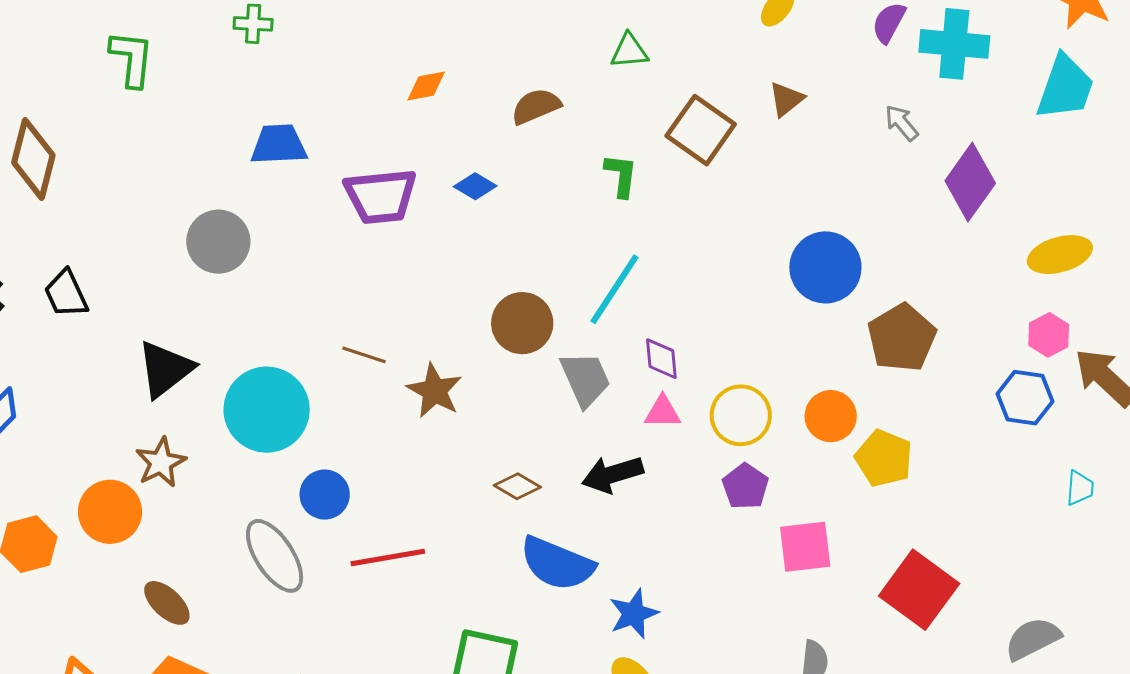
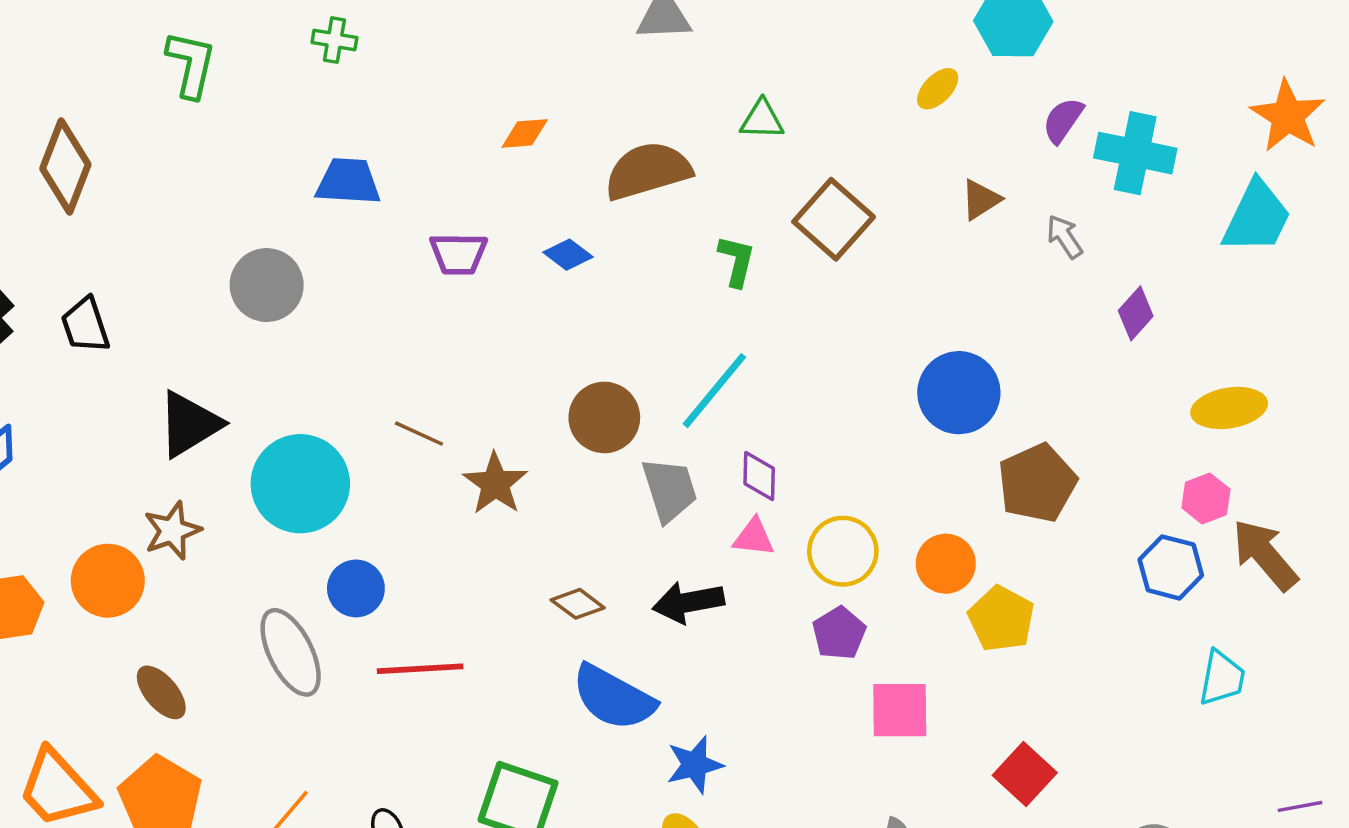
brown triangle: (786, 99) -> (981, 200), moved
brown semicircle: (536, 106) -> (648, 171), size x1.5
purple diamond: (970, 182) -> (1136, 313), size x0.6
purple trapezoid: (381, 196) -> (458, 254), size x0.7
cyan trapezoid: (1080, 488) -> (1222, 678), size x1.4
red square: (919, 590) -> (1025, 774), size x0.7

